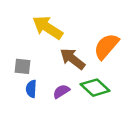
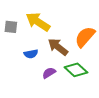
gray square: (23, 66) -> (11, 27), moved
blue semicircle: (31, 89) -> (31, 54), moved, turned -104

